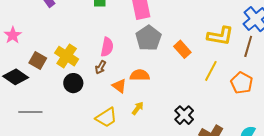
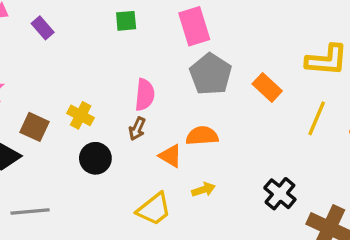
yellow cross: (67, 56) -> (81, 115), size x0.7
yellow arrow: (138, 108) -> (203, 190), turned 40

